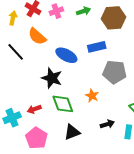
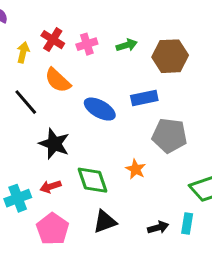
black star: (52, 78) -> (54, 144), moved
black arrow: (107, 124) -> (158, 227), moved

